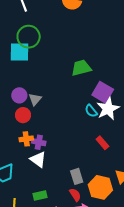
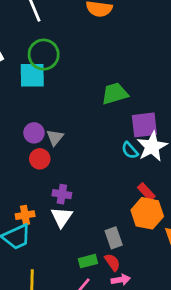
purple square: (103, 92) -> (144, 125), turned -35
orange cross: (26, 139) -> (25, 215), moved
white triangle: (38, 159) -> (62, 217), turned 30
orange hexagon: (100, 187) -> (147, 213), moved
green rectangle: (40, 196) -> (88, 261), moved

